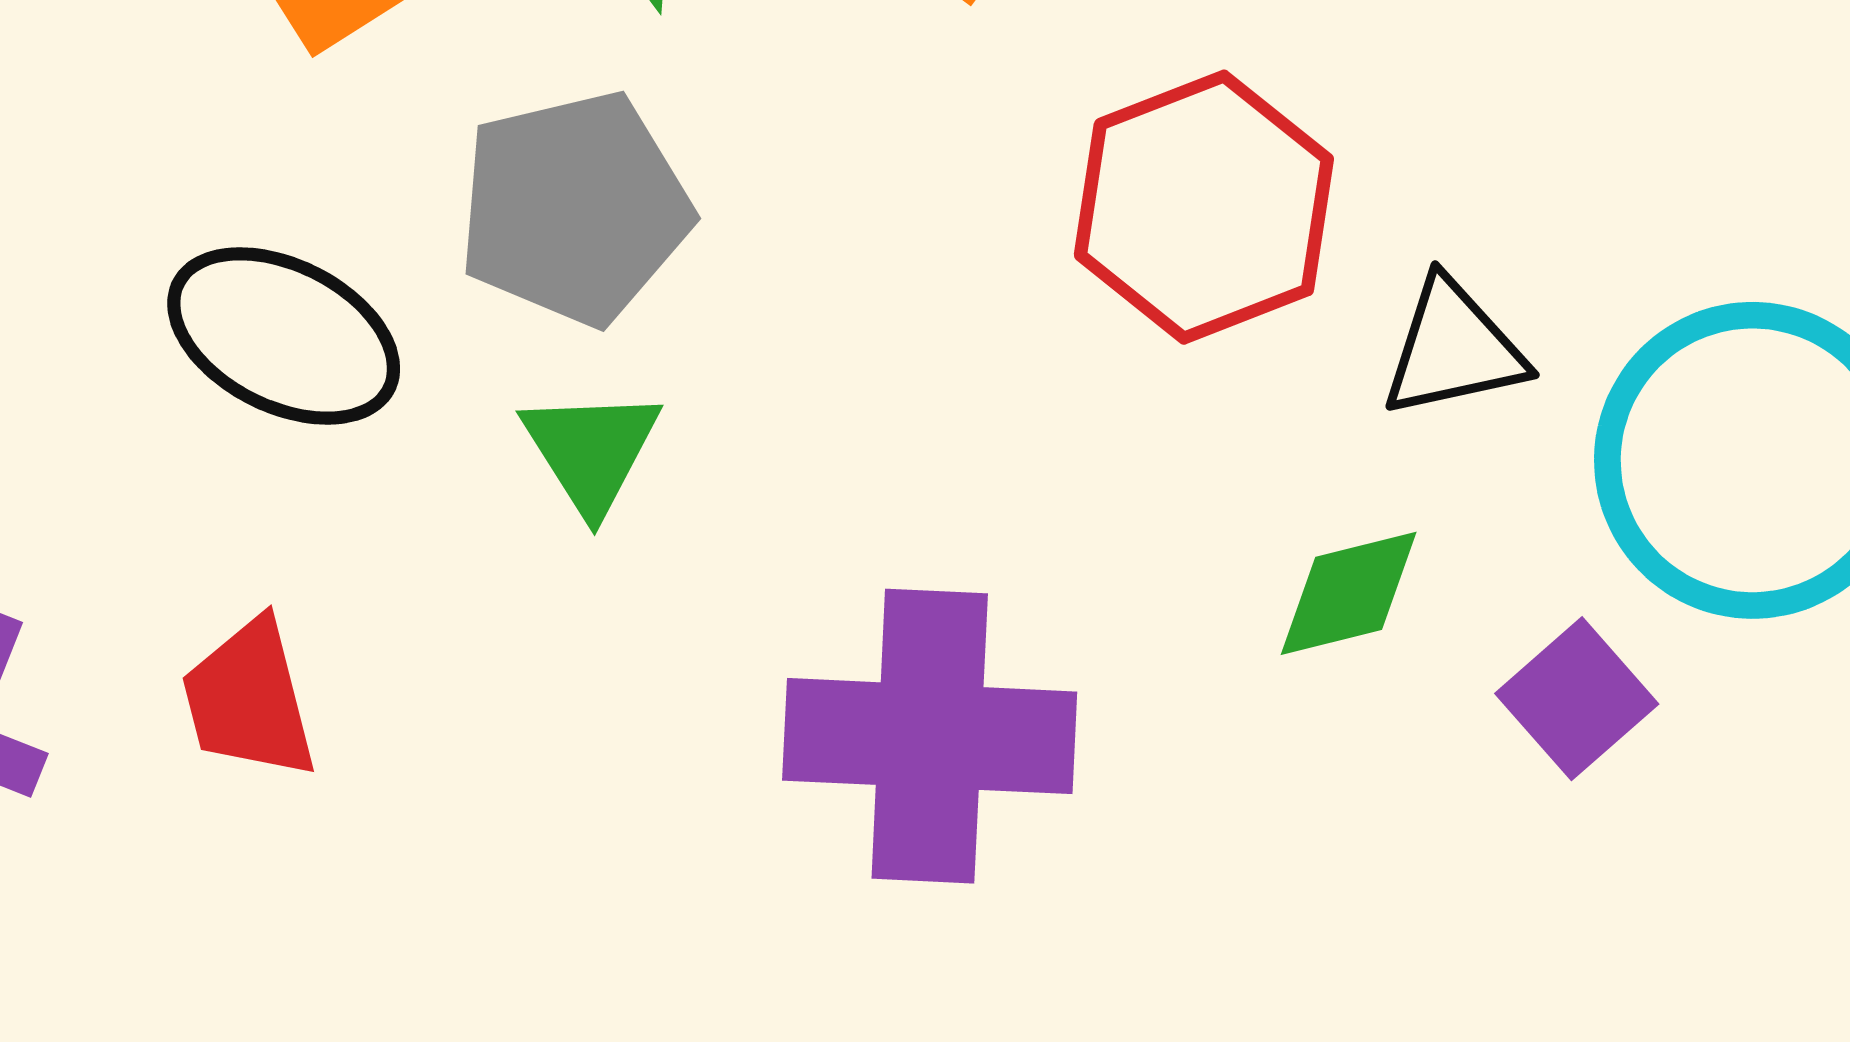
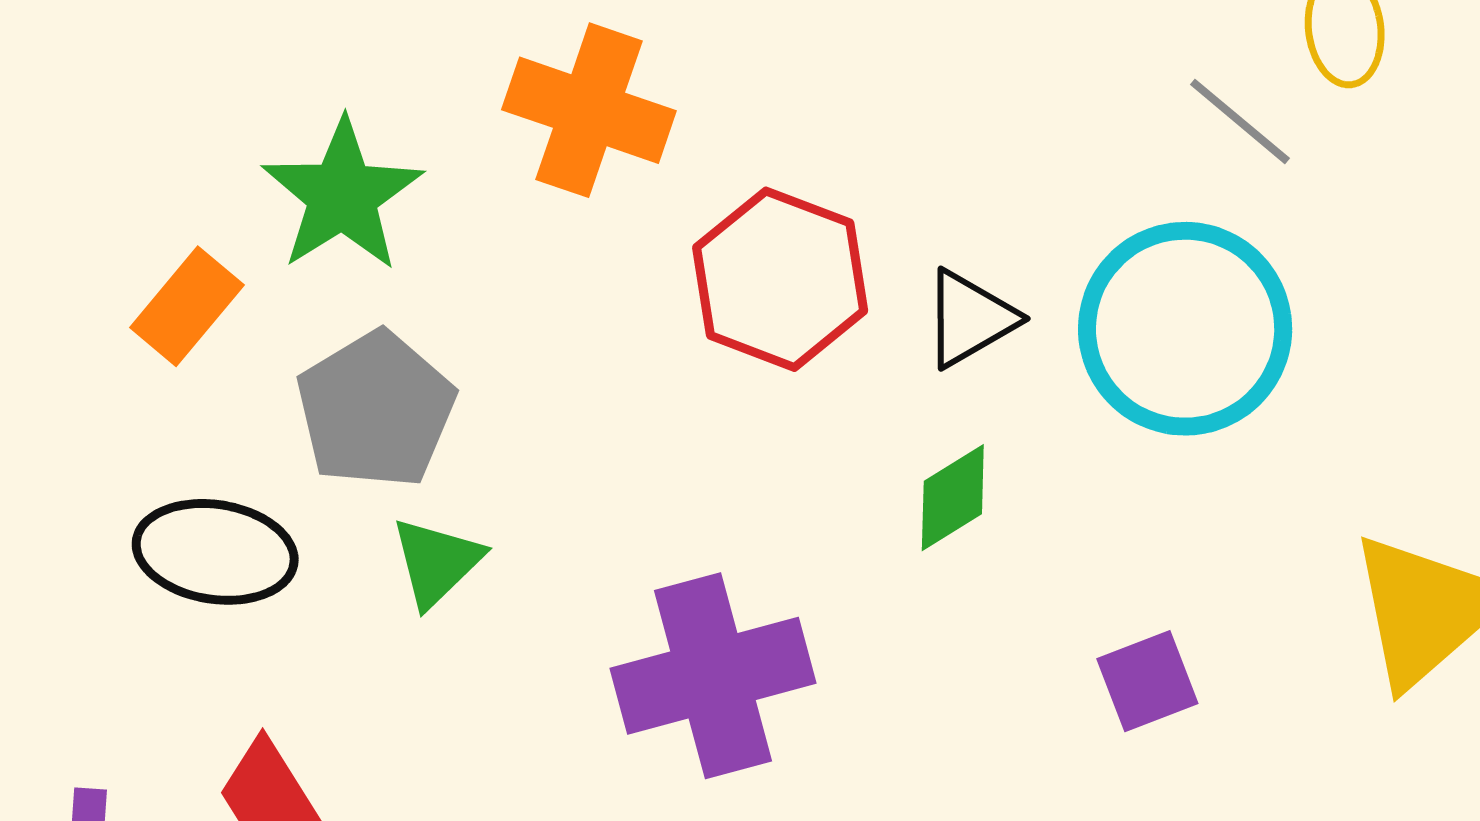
green triangle: (591, 450) -> (437, 562), turned 36
purple square: (1577, 699) -> (1147, 681), moved, turned 38

